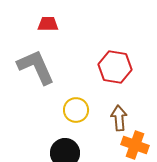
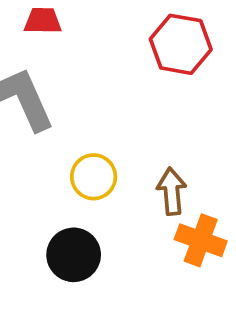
red hexagon: (115, 67) -> (181, 44), moved

